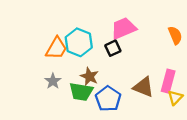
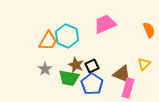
black square: (113, 48) -> (92, 66), moved
pink rectangle: (168, 81) -> (128, 88), moved
yellow triangle: (175, 98) -> (144, 64), moved

